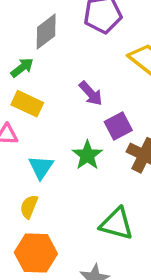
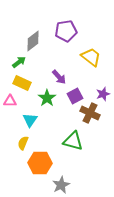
green star: (87, 155) -> (47, 98), moved
green triangle: (117, 224) -> (73, 141), moved
orange hexagon: (36, 253) -> (40, 163), moved

